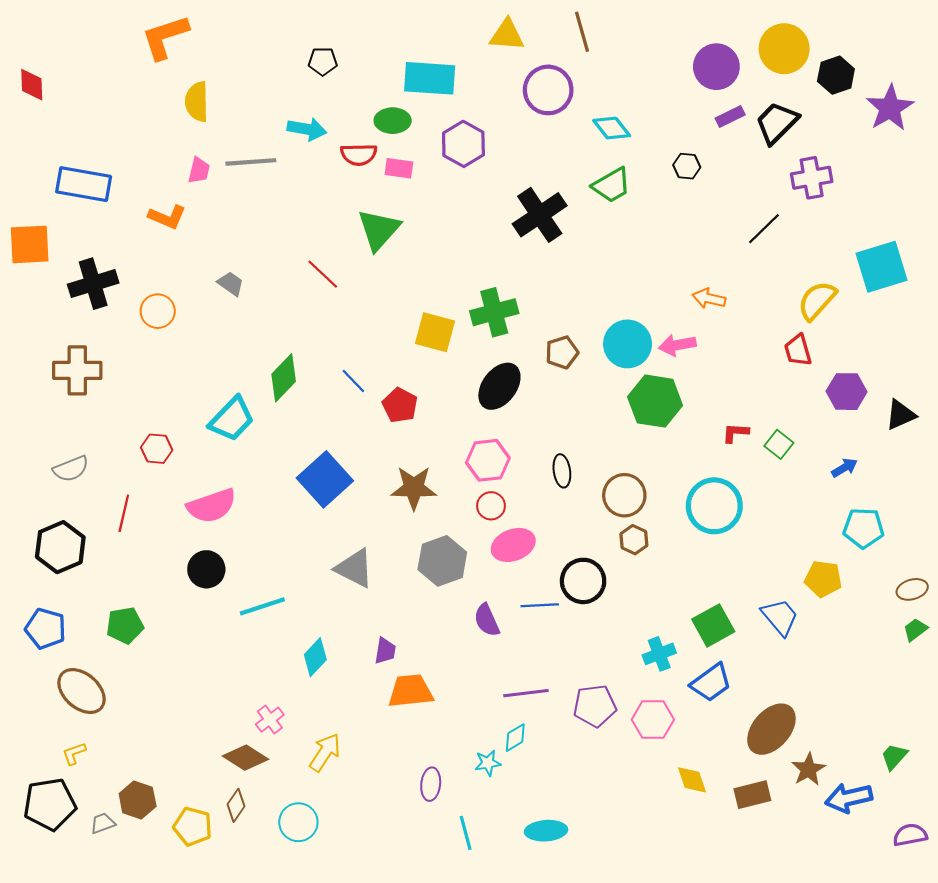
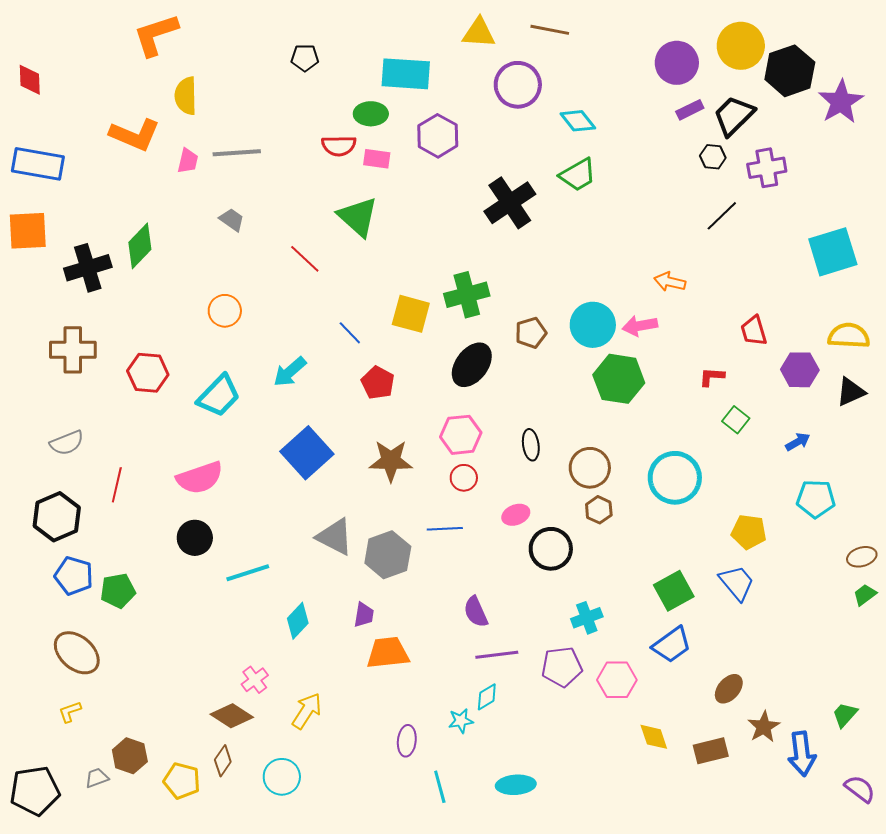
brown line: (582, 32) -> (550, 30), turned -63
black hexagon: (836, 75) -> (790, 71), size x1.4
cyan arrow: (307, 129) -> (290, 372), moved, turned 129
black hexagon: (687, 166) -> (713, 157), moved
blue rectangle: (84, 184) -> (38, 164), moved
orange L-shape: (167, 217) -> (135, 135), moved, size x1.4
green triangle: (379, 230) -> (358, 217), turned -30
gray trapezoid: (231, 284) -> (232, 220), moved
yellow semicircle: (817, 301) -> (849, 336), moved, turned 51
orange circle: (158, 311) -> (225, 311), moved
green diamond: (284, 378) -> (140, 246), moved
blue line: (353, 381) -> (350, 333), moved
red L-shape: (735, 433) -> (712, 377), moved
red hexagon: (157, 449) -> (148, 373), moved, size x1.4
pink ellipse: (513, 545) -> (516, 515), moved, size x0.7
gray hexagon: (442, 561) -> (388, 555), moved
yellow pentagon: (823, 579) -> (749, 532), moved
blue line: (540, 605) -> (445, 529), moved
purple semicircle: (487, 620) -> (476, 612), moved
blue pentagon: (45, 629) -> (74, 576), moved
cyan cross: (659, 654) -> (587, 618), moved
brown ellipse: (771, 729) -> (729, 689), size x0.6
blue arrow: (849, 798) -> (802, 754), turned -84
black pentagon: (50, 804) -> (35, 791), moved
purple semicircle: (910, 835) -> (860, 789), turned 48

